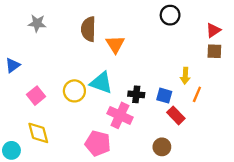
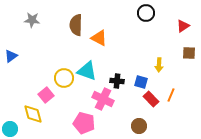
orange triangle: (115, 44) -> (99, 38), turned -30
brown square: (214, 51) -> (189, 53), moved
orange line: (197, 94) -> (171, 95), moved
pink square: (36, 96) -> (46, 95), moved

